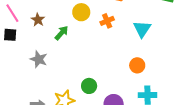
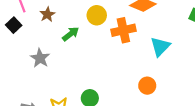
orange cross: (107, 21) -> (123, 30), size x1.5
black square: (10, 35) -> (14, 25), turned 32

